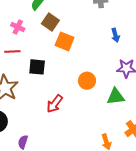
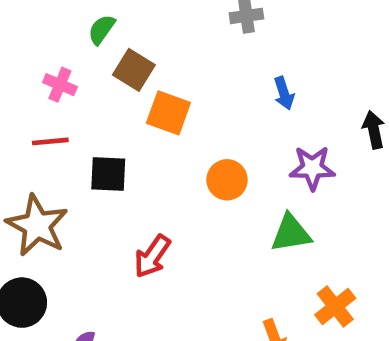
orange circle: (87, 81) -> (227, 180), moved

